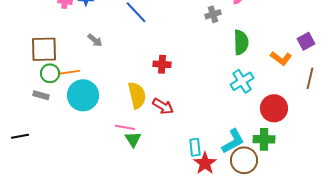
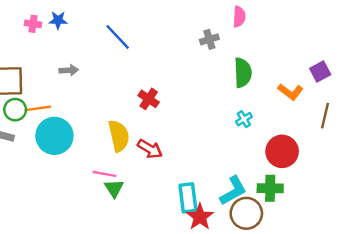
gray arrow: (95, 40) -> (69, 70), turned -42
red cross: (162, 64) -> (149, 99), turned 30
cyan cross: (242, 81) -> (244, 119), size x0.6
cyan rectangle: (195, 147) -> (188, 198), size x1.4

